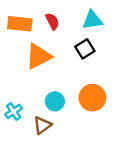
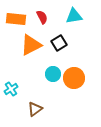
black square: (85, 49) -> (59, 43), moved
cyan circle: (55, 101) -> (53, 74), moved
brown triangle: (42, 125) -> (35, 109), moved

